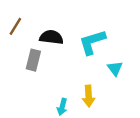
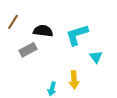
gray rectangle: (33, 60) -> (28, 50), turned 48

